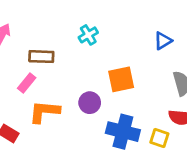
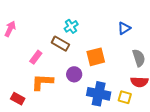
brown rectangle: (41, 57) -> (60, 44), moved, turned 30
pink rectangle: (27, 83) -> (36, 57), moved

